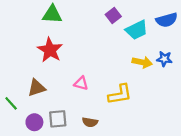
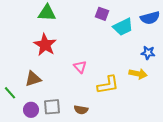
purple square: (113, 16) -> (102, 14), turned -32
yellow arrow: (142, 62) -> (138, 74), moved
pink triangle: (81, 83) -> (80, 67), moved, turned 32

